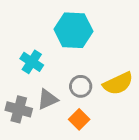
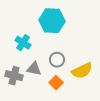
yellow semicircle: (118, 83) -> (82, 71), moved
gray triangle: (48, 99) -> (34, 69), turned 35

